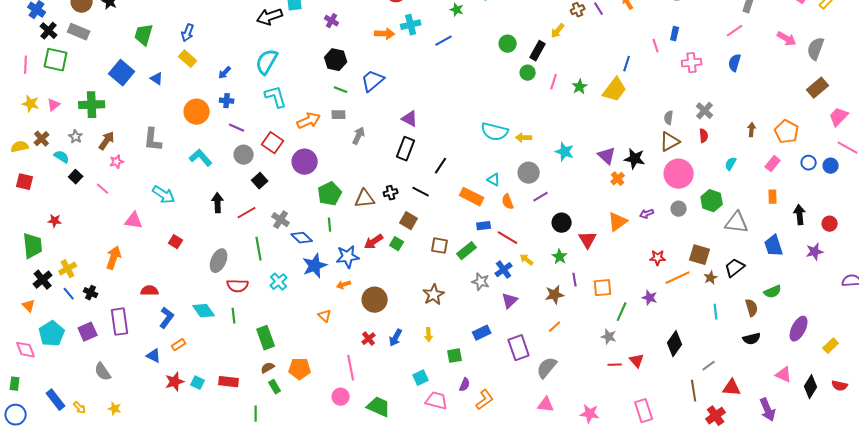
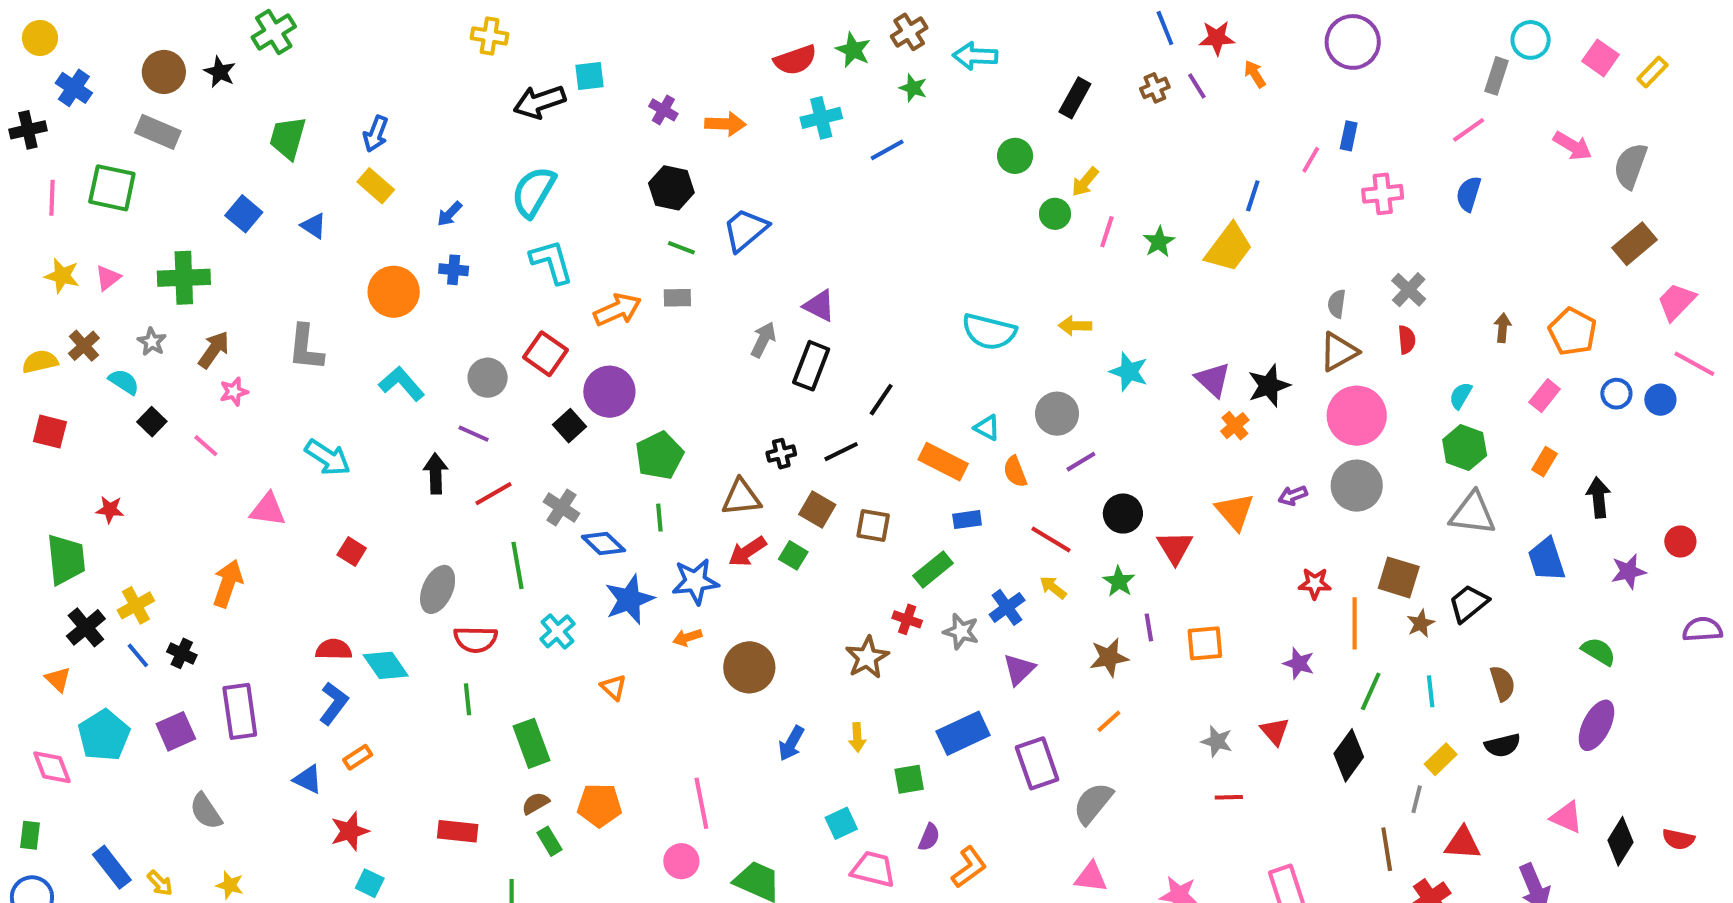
black cross: (49, 31) -> (28, 130), moved, turned 36
yellow arrow: (558, 31) -> (1085, 182), moved
orange arrow: (385, 34) -> (725, 124), moved
pink line: (656, 46) -> (1311, 160), turned 48
black rectangle: (538, 51) -> (1075, 98), moved
blue square: (122, 73) -> (244, 214), size x0.7
purple line: (237, 128) -> (474, 434), moved
gray arrow: (359, 136) -> (763, 340), moved
yellow arrow: (524, 138) -> (1075, 326), moved
black star: (635, 159) -> (1269, 386), turned -30
black square: (260, 181) -> (569, 426), moved
black line: (421, 192) -> (841, 452), turned -54
orange rectangle: (773, 197) -> (1545, 462), turned 32
brown triangle: (365, 199) -> (741, 498), moved
green hexagon: (712, 201) -> (1465, 448), moved
gray circle: (679, 209) -> (1357, 486), size x1.6
orange triangle: (618, 222) -> (1235, 512), turned -35
red circle: (830, 224) -> (1680, 541), moved
red line: (508, 238) -> (1051, 539), moved
brown square: (440, 246) -> (873, 526), moved
orange line: (678, 278) -> (1355, 623), turned -65
red semicircle: (150, 291) -> (334, 649), moved
green semicircle: (773, 292) -> (1598, 651), moved, turned -126
cyan diamond: (204, 311) -> (386, 665), moved
green line: (622, 312) -> (1371, 691), moved
orange triangle: (325, 316) -> (613, 687), moved
blue rectangle: (482, 333) -> (963, 733), size x1.4
red cross: (369, 339) -> (907, 619), moved, turned -32
yellow rectangle: (831, 346) -> (1441, 759), moved
red triangle: (637, 361) -> (1275, 731), moved
gray line: (709, 366) -> (1417, 799), turned -40
cyan square: (198, 383) -> (370, 883), moved

